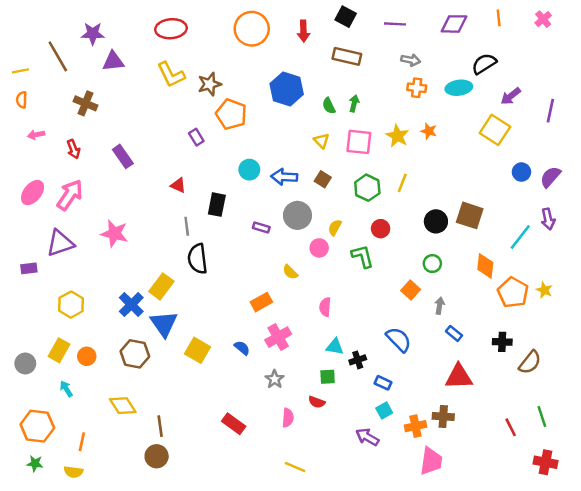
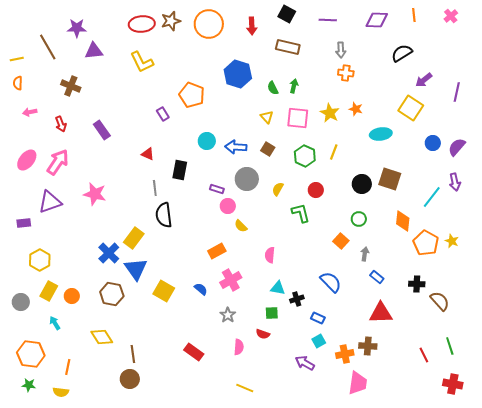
gray arrow: (411, 60) -> (341, 50), turned 77
brown star: (210, 84) -> (171, 21), moved
cyan ellipse: (459, 88) -> (381, 134), moved
pink circle: (319, 248) -> (228, 206), moved
yellow hexagon: (71, 305) -> (40, 260), moved
brown semicircle: (530, 362) -> (440, 301), turned -80

